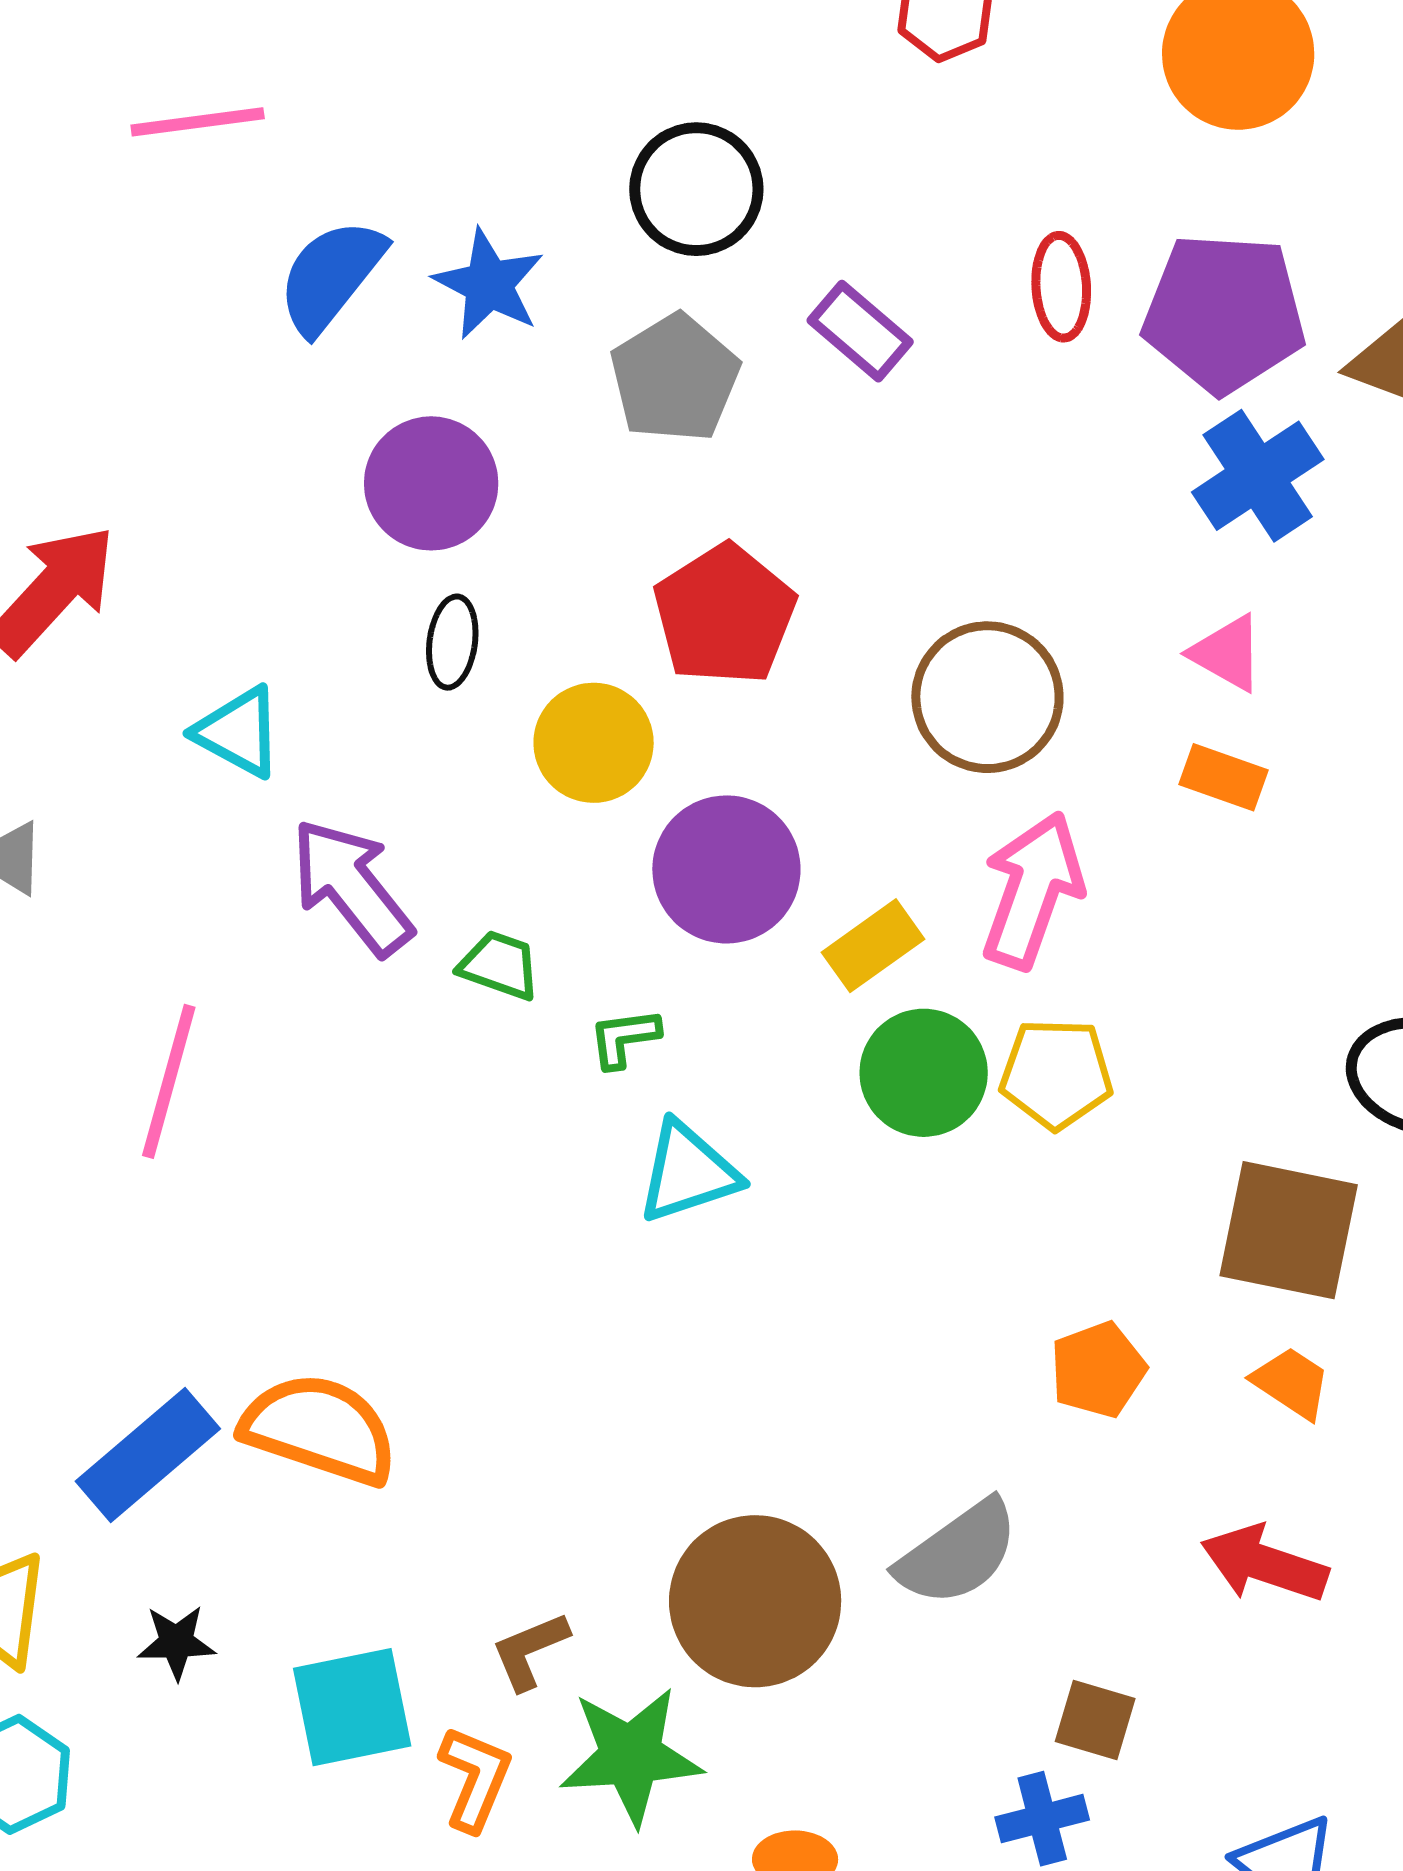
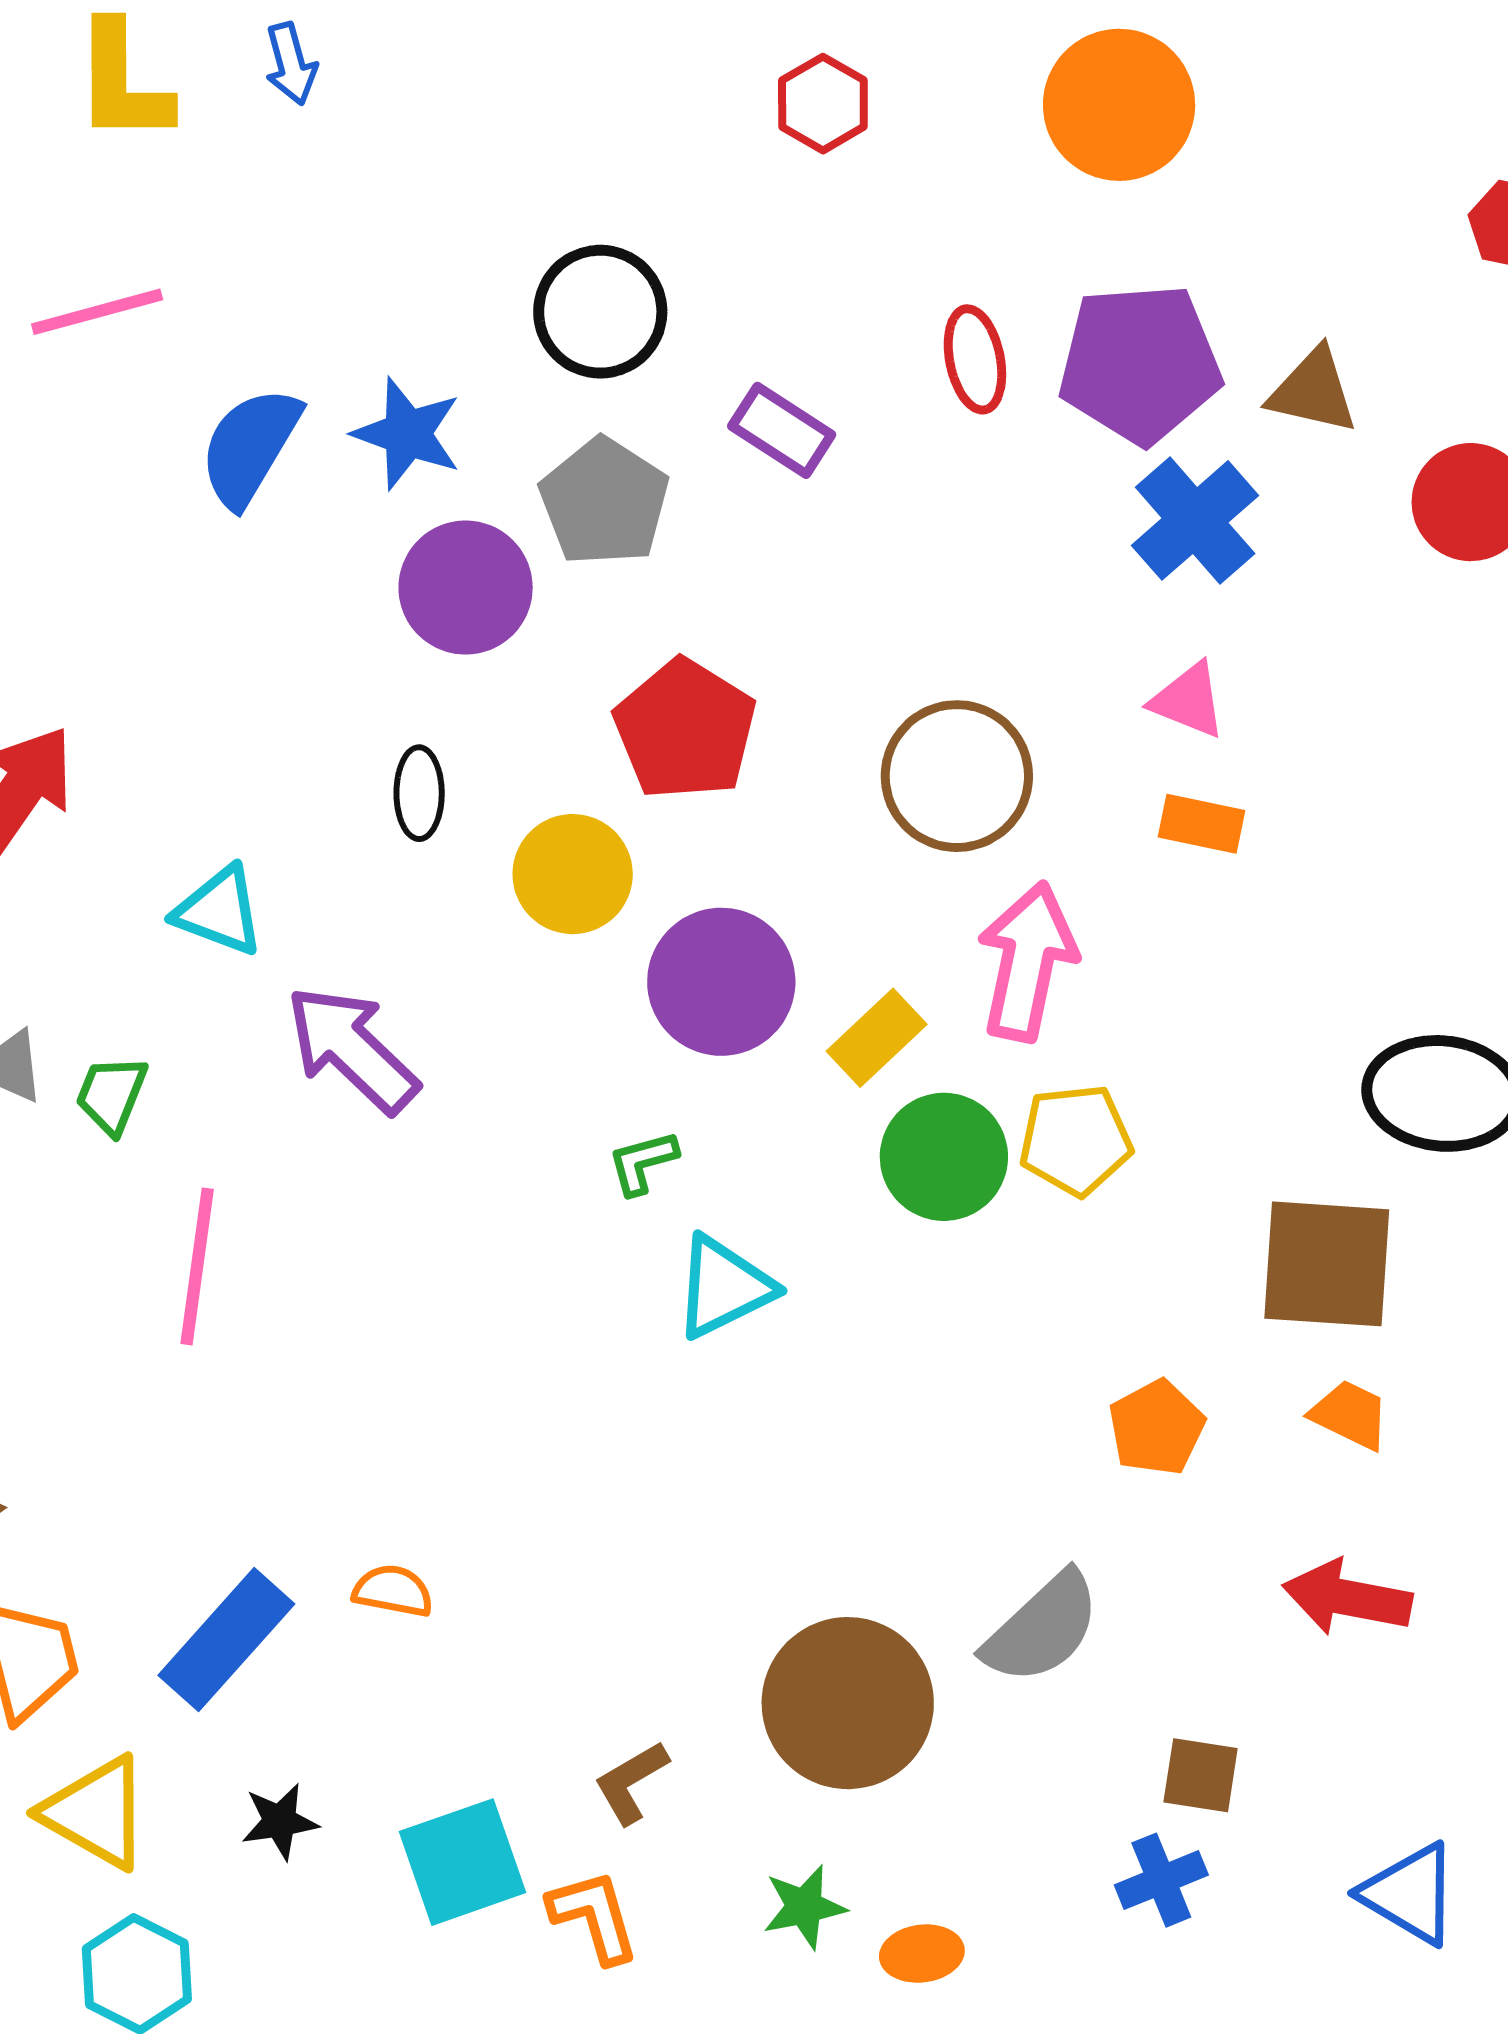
purple circle: (431, 483) -> (466, 588), moved
green trapezoid: (500, 965) -> (111, 1095), moved, turned -80
orange semicircle: (320, 1429) -> (393, 1591), size x0.5
green star: (631, 1756) -> (804, 1907), moved, size x0.6
orange L-shape: (475, 1778) -> (594, 1916), turned -31

